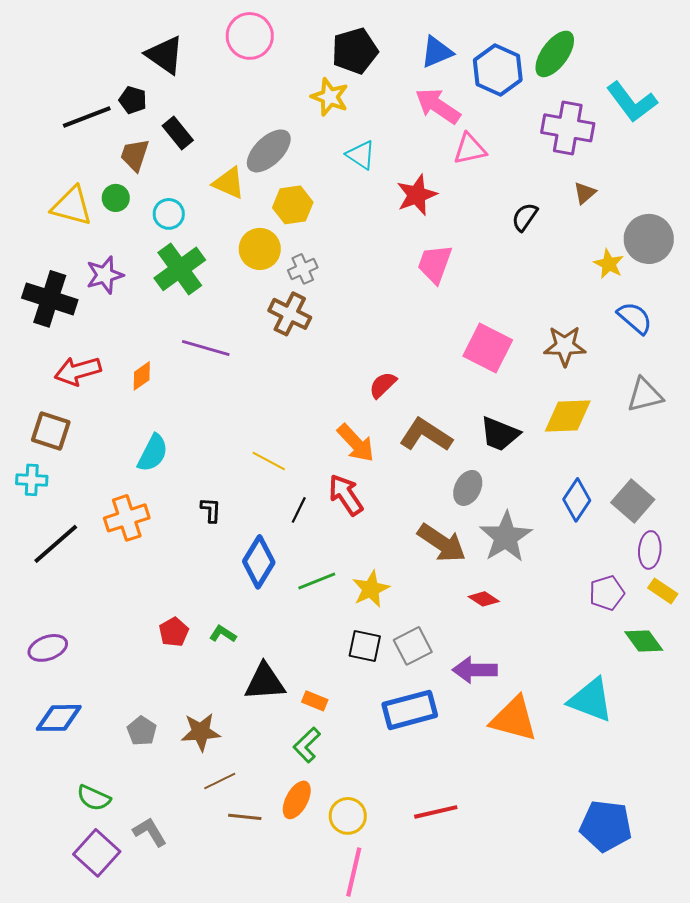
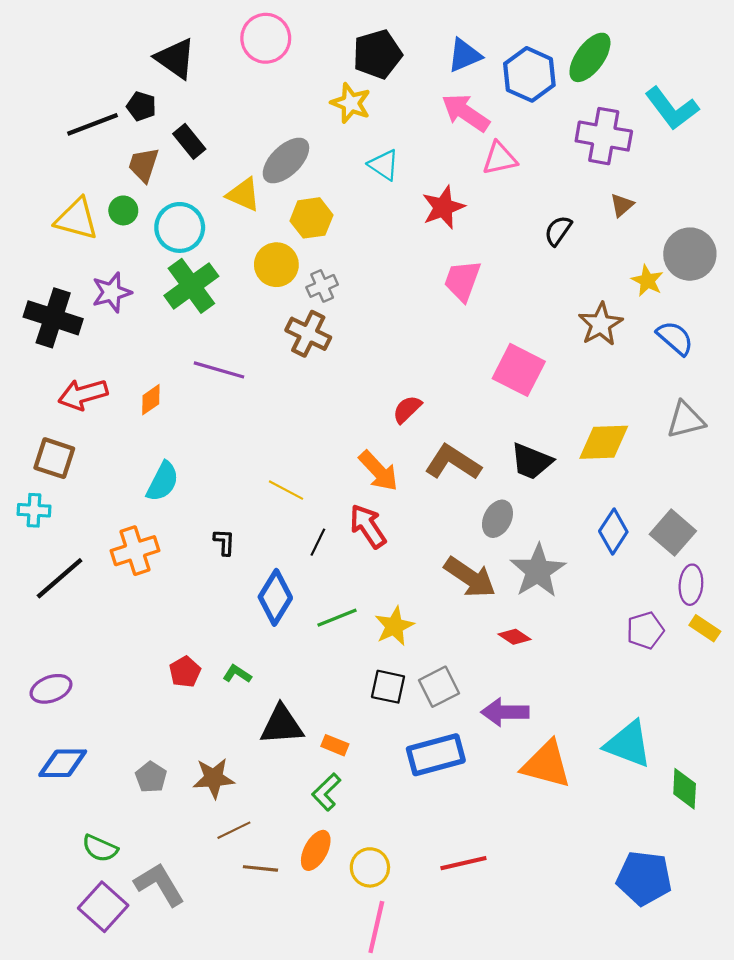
cyan circle: (169, 214) -> (180, 227), size x1.5
brown star: (565, 346) -> (601, 324), moved, turned -30
green diamond: (644, 641) -> (685, 789), moved, turned 39
gray L-shape: (150, 832) -> (159, 884), size x1.4

